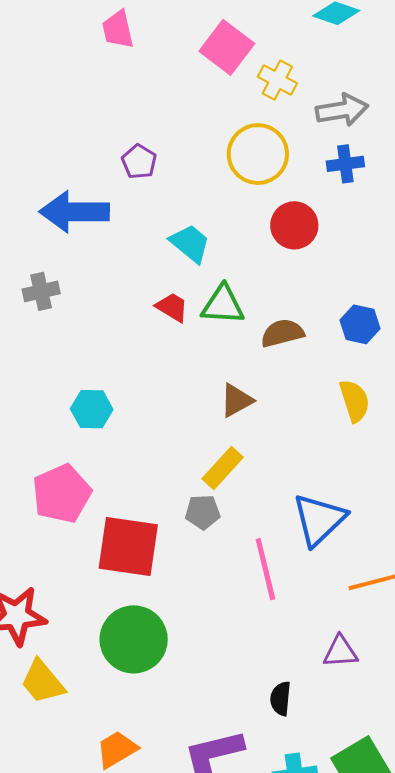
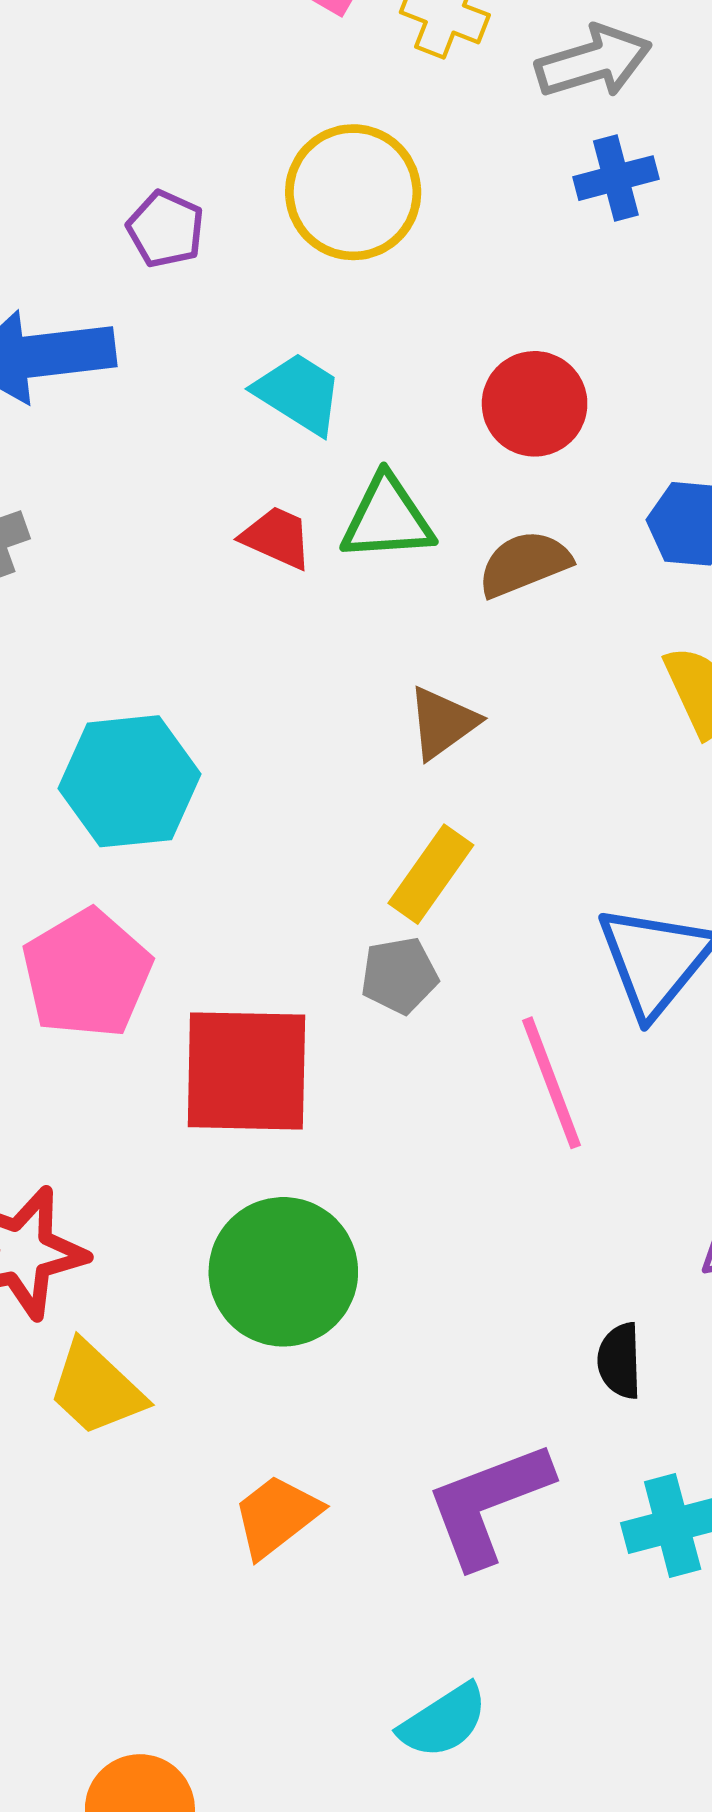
yellow circle: (258, 154) -> (353, 192), moved
red circle: (294, 225) -> (535, 404), moved
cyan hexagon: (92, 409) -> (130, 781), size x1.5

